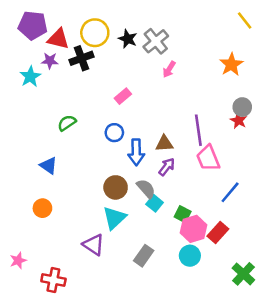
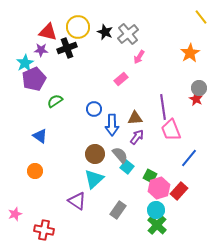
purple pentagon: (33, 25) -> (34, 79), moved, turned -30
pink rectangle: (123, 96) -> (121, 79), moved
green cross: (243, 274) -> (157, 225), moved

